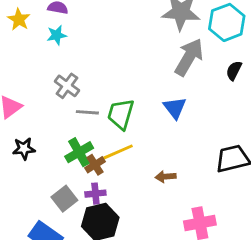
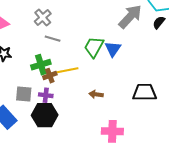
black semicircle: (234, 71) -> (159, 22), moved
green trapezoid: (121, 114) -> (94, 47), moved
gray square: (64, 199) -> (24, 94), turned 30

